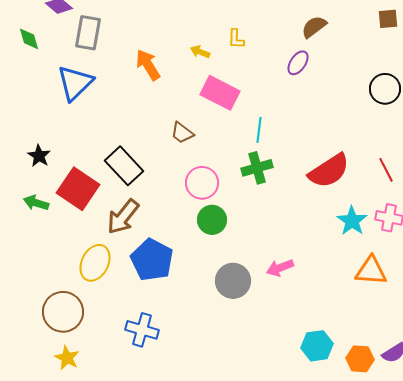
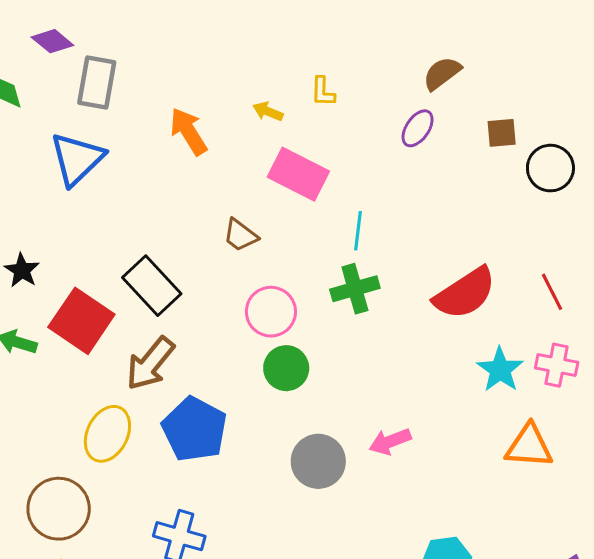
brown square: (388, 19) -> (502, 133), moved

